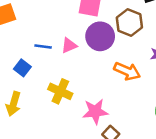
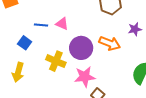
purple circle: (100, 36) -> (81, 48), moved
pink triangle: (69, 45) -> (62, 24), turned 48

